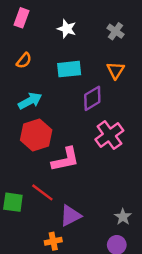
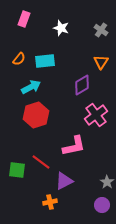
orange semicircle: (24, 61) -> (19, 59), moved
cyan rectangle: (69, 69) -> (45, 61), moved
pink L-shape: (65, 159) -> (74, 146), moved

